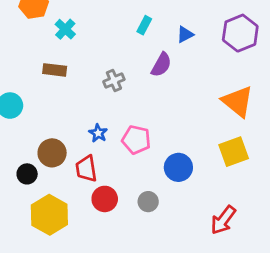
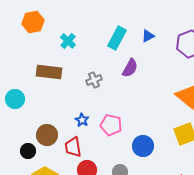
cyan rectangle: (144, 25) -> (117, 38), size x1.6
cyan cross: (65, 29) -> (68, 41), moved
blue triangle: (185, 34) -> (148, 36), moved
brown rectangle: (55, 70) -> (49, 72), size x1.4

